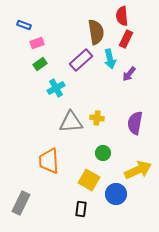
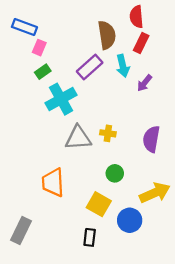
blue rectangle: (24, 25) -> (24, 27), size x1.5
pink rectangle: (37, 43) -> (39, 48), turned -48
cyan cross: (56, 88) -> (61, 99), size x1.5

